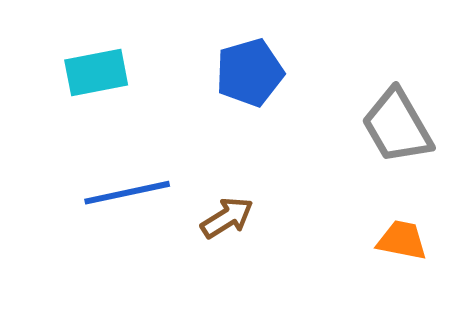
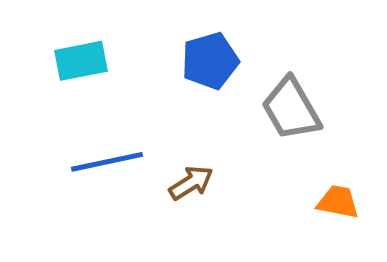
gray trapezoid: (397, 126) -> (291, 109), moved

